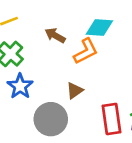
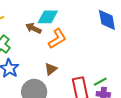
cyan diamond: (99, 28) -> (48, 17), moved

